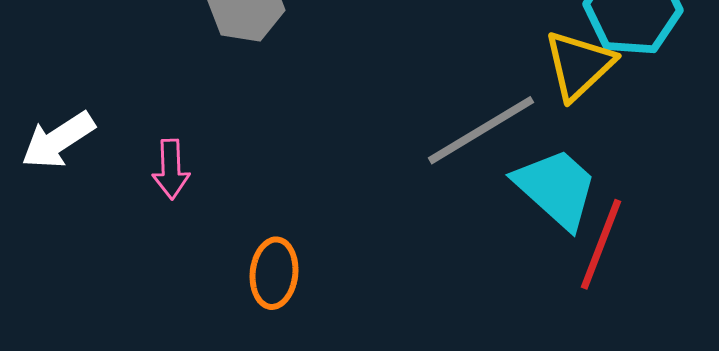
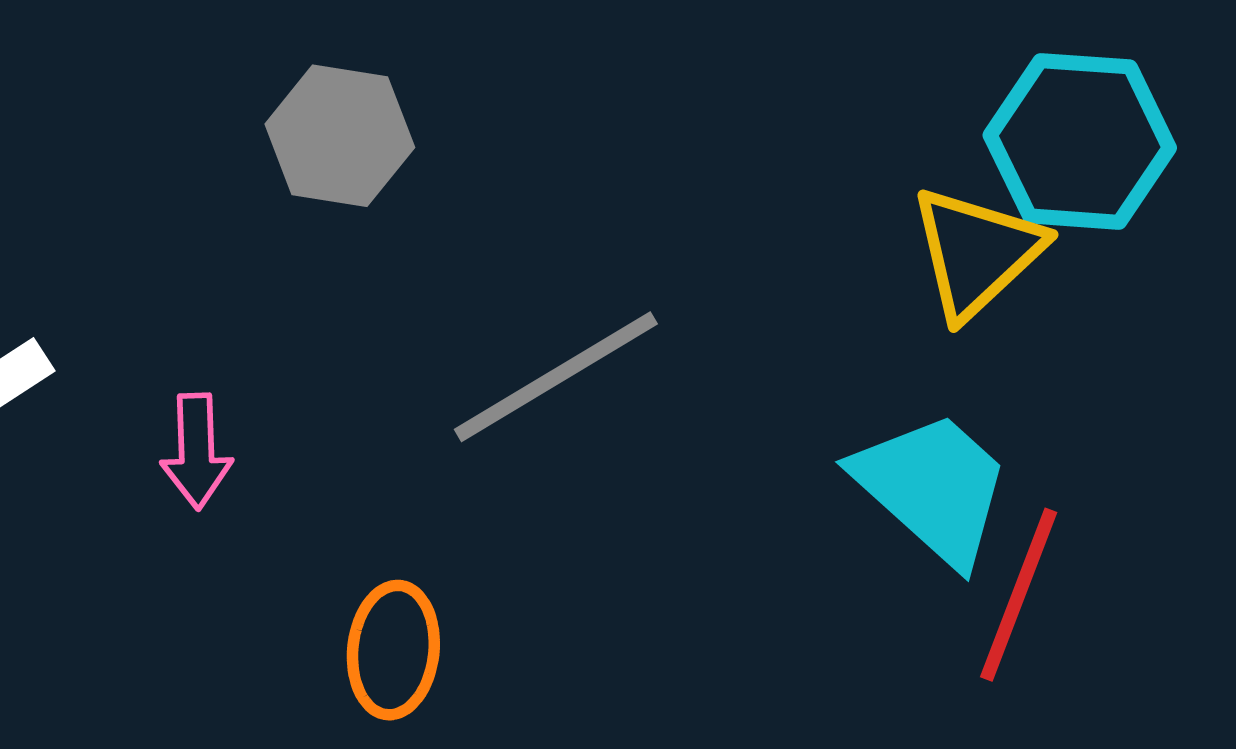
gray line: (481, 130) -> (556, 377), moved

